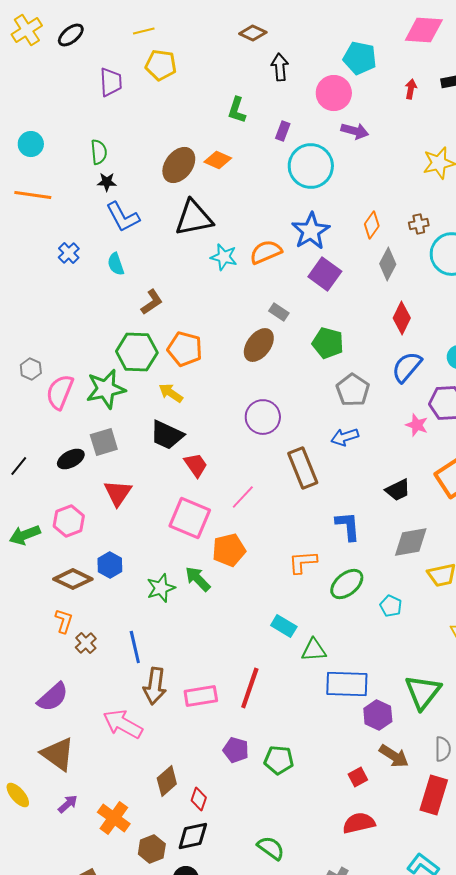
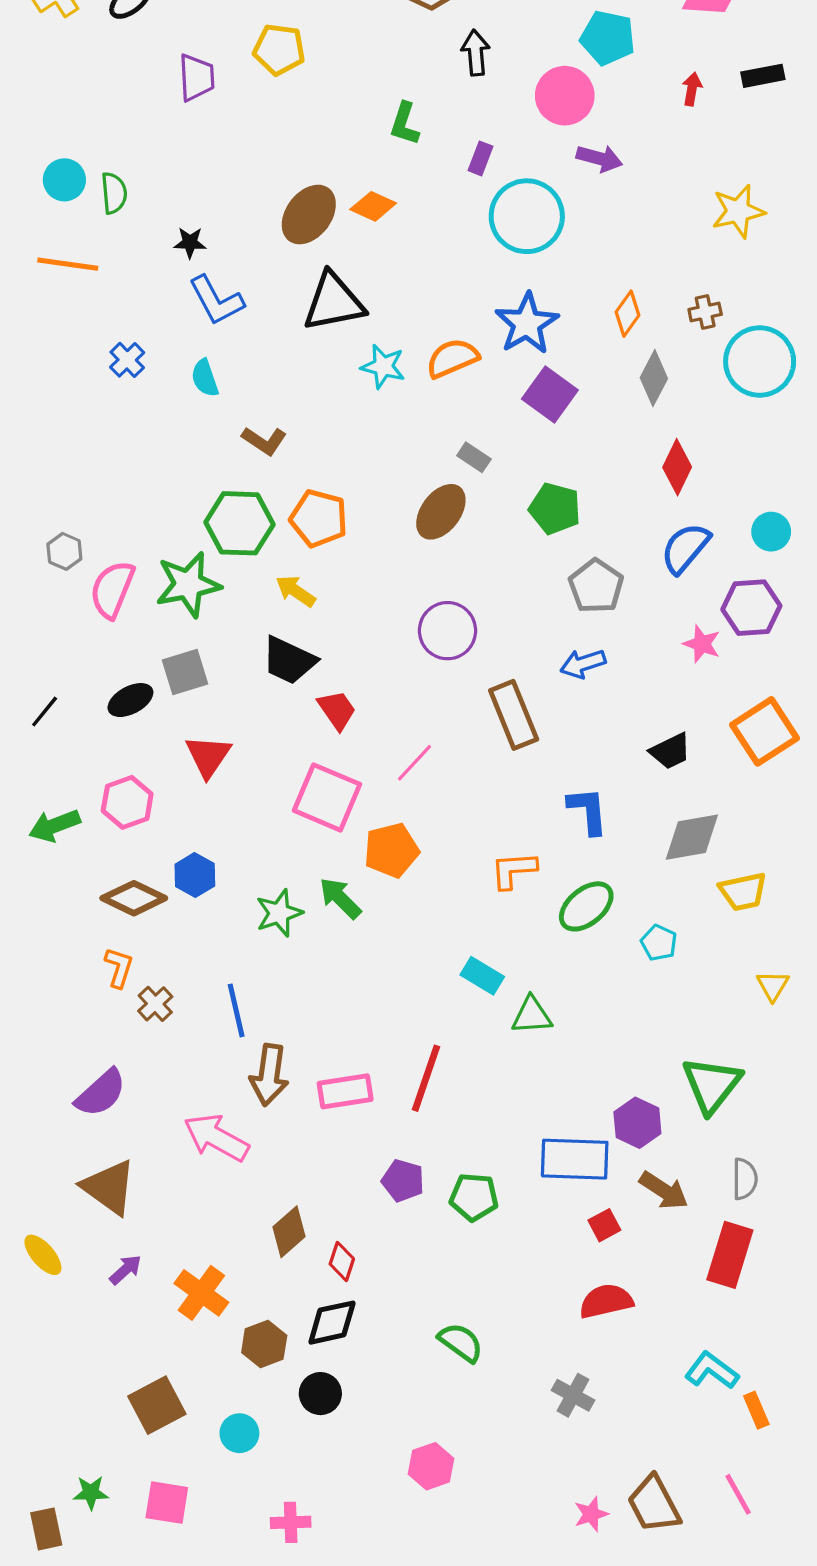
green semicircle: (99, 152) -> (114, 193), moved
brown L-shape: (152, 302) -> (264, 441), turned 68
blue rectangle: (347, 684) -> (575, 1159), moved

